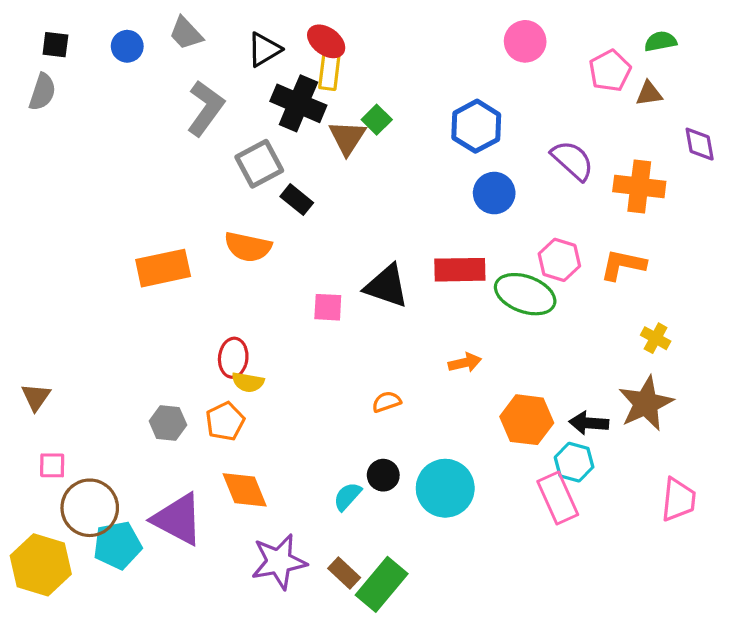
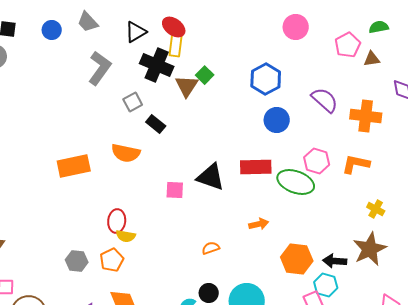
gray square: (259, 164) -> (133, 102), size x0.7

